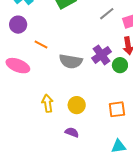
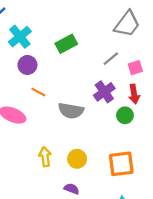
purple circle: (18, 25) -> (27, 65), moved
purple cross: (102, 55) -> (104, 92), moved
orange square: (117, 109) -> (121, 164), size x1.4

